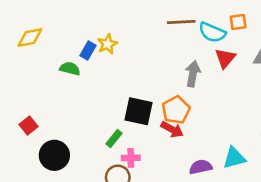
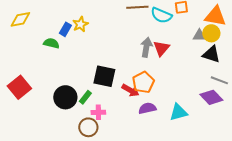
red triangle: (225, 58) -> (161, 48), moved
orange pentagon: (176, 110) -> (143, 82), moved
red square: (28, 126) -> (19, 87), size x1.6
black circle: (54, 155) -> (65, 97), moved
purple semicircle: (201, 167) -> (147, 108), moved

